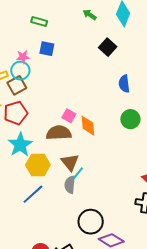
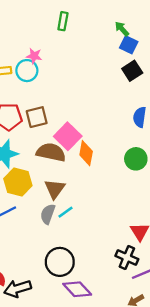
green rectangle: (39, 22) -> (63, 21), turned 70
blue square: (47, 49) -> (129, 45), moved
brown square: (17, 85) -> (37, 117), moved
pink square: (69, 116) -> (68, 136), size x1.6
cyan line: (78, 173) -> (65, 212), moved

